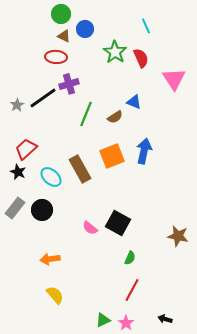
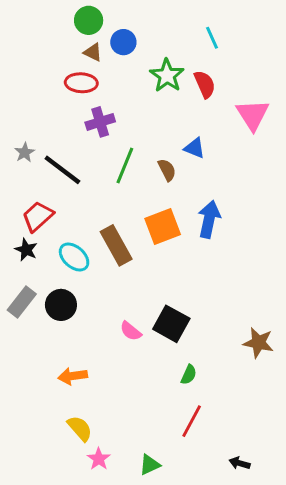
black line: (43, 98) -> (62, 170), moved, turned 72
brown semicircle: (115, 117) -> (167, 170), turned -84
pink star: (126, 323) -> (99, 459), moved

